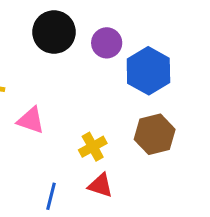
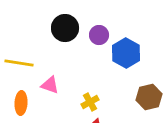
brown hexagon: (155, 134) -> (149, 97), moved

